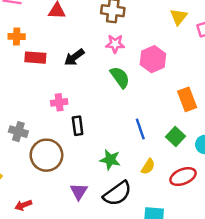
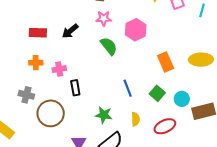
orange cross: (17, 37) -> (36, 63), moved
yellow semicircle: (148, 166) -> (135, 119), turned -32

